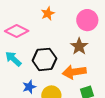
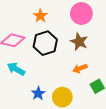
black hexagon: (44, 59) -> (45, 43), moved
orange arrow: (74, 72) -> (80, 68), size x0.6

